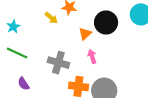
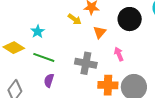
orange triangle: (85, 34) -> (100, 32), moved
purple semicircle: (23, 84) -> (49, 80), moved, turned 56

